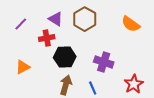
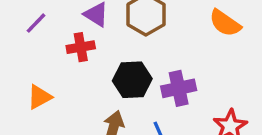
black hexagon: (65, 57) -> (132, 80), moved
purple cross: (104, 62) -> (179, 88), turned -30

